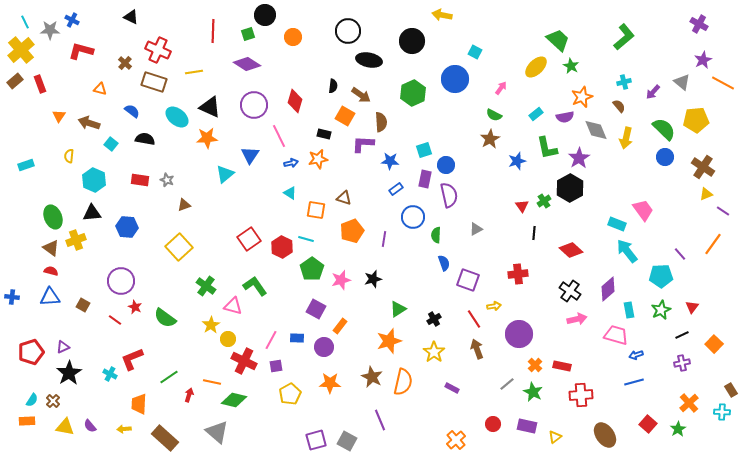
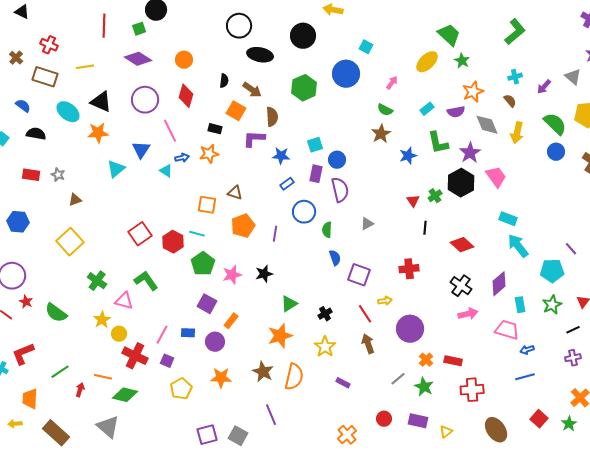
orange circle: (293, 37) -> (184, 60), moved
red cross: (158, 50) -> (49, 45), size x0.7
cyan triangle: (290, 193) -> (166, 171), moved
pink trapezoid: (643, 210) -> (496, 177), moved
purple square: (276, 366) -> (167, 361), turned 32

